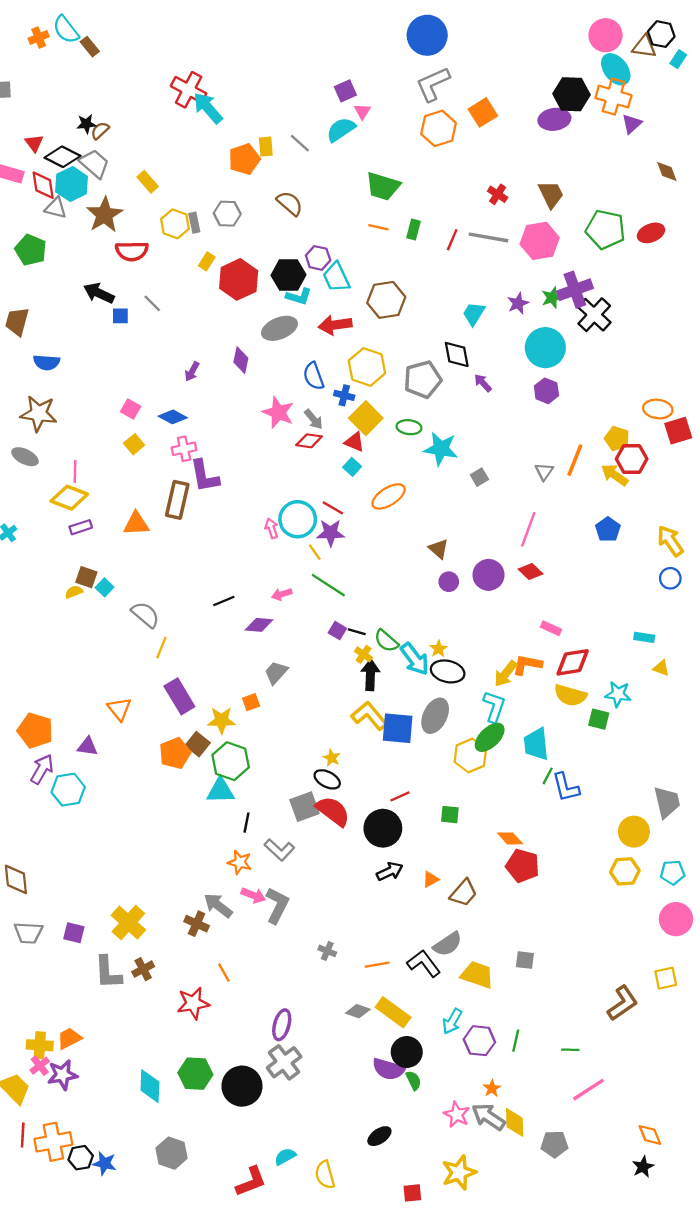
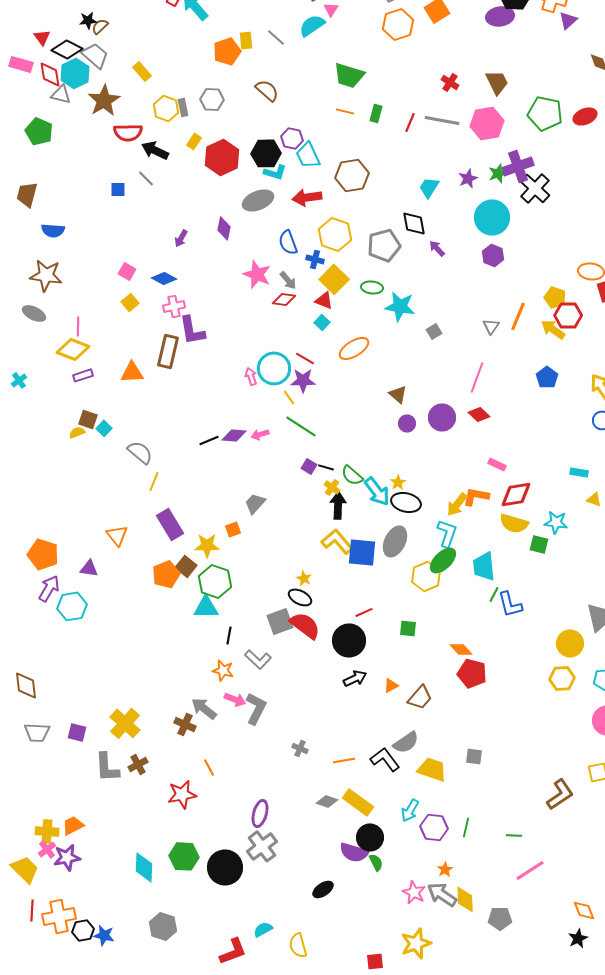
black arrow: (99, 293) -> (155, 150), moved
purple diamond: (259, 625) -> (234, 435), moved
black ellipse: (379, 1136) -> (323, 889), moved

